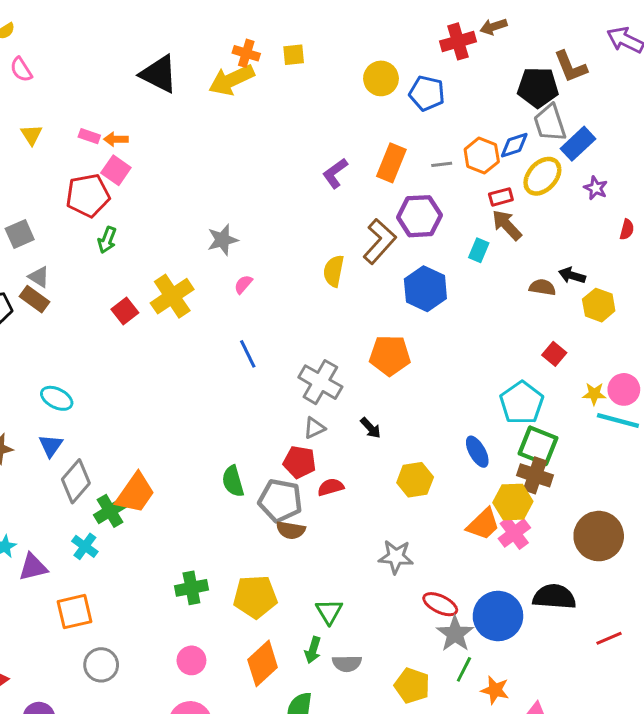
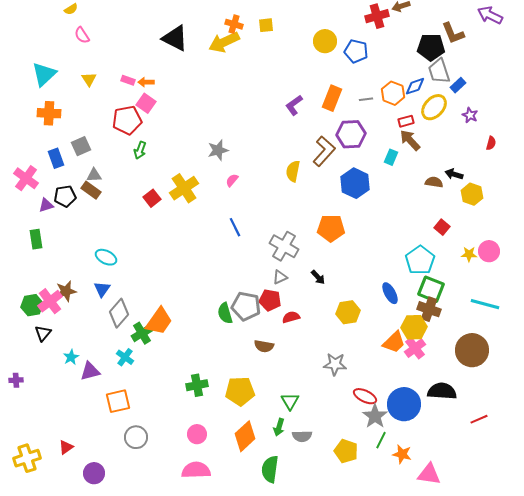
blue rectangle: (578, 144) -> (458, 85), size x0.7
gray triangle: (39, 277) -> (94, 175), turned -35
cyan line: (618, 421) -> (485, 304), moved
gray pentagon: (280, 501) -> (246, 306), moved

